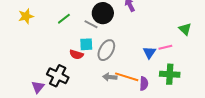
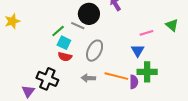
green line: (64, 19) -> (58, 31), moved
cyan square: (86, 44) -> (64, 43), moved, turned 32
pink line: (165, 47) -> (146, 33), moved
green cross: (170, 74) -> (147, 72), moved
gray arrow: (110, 77) -> (88, 78), moved

